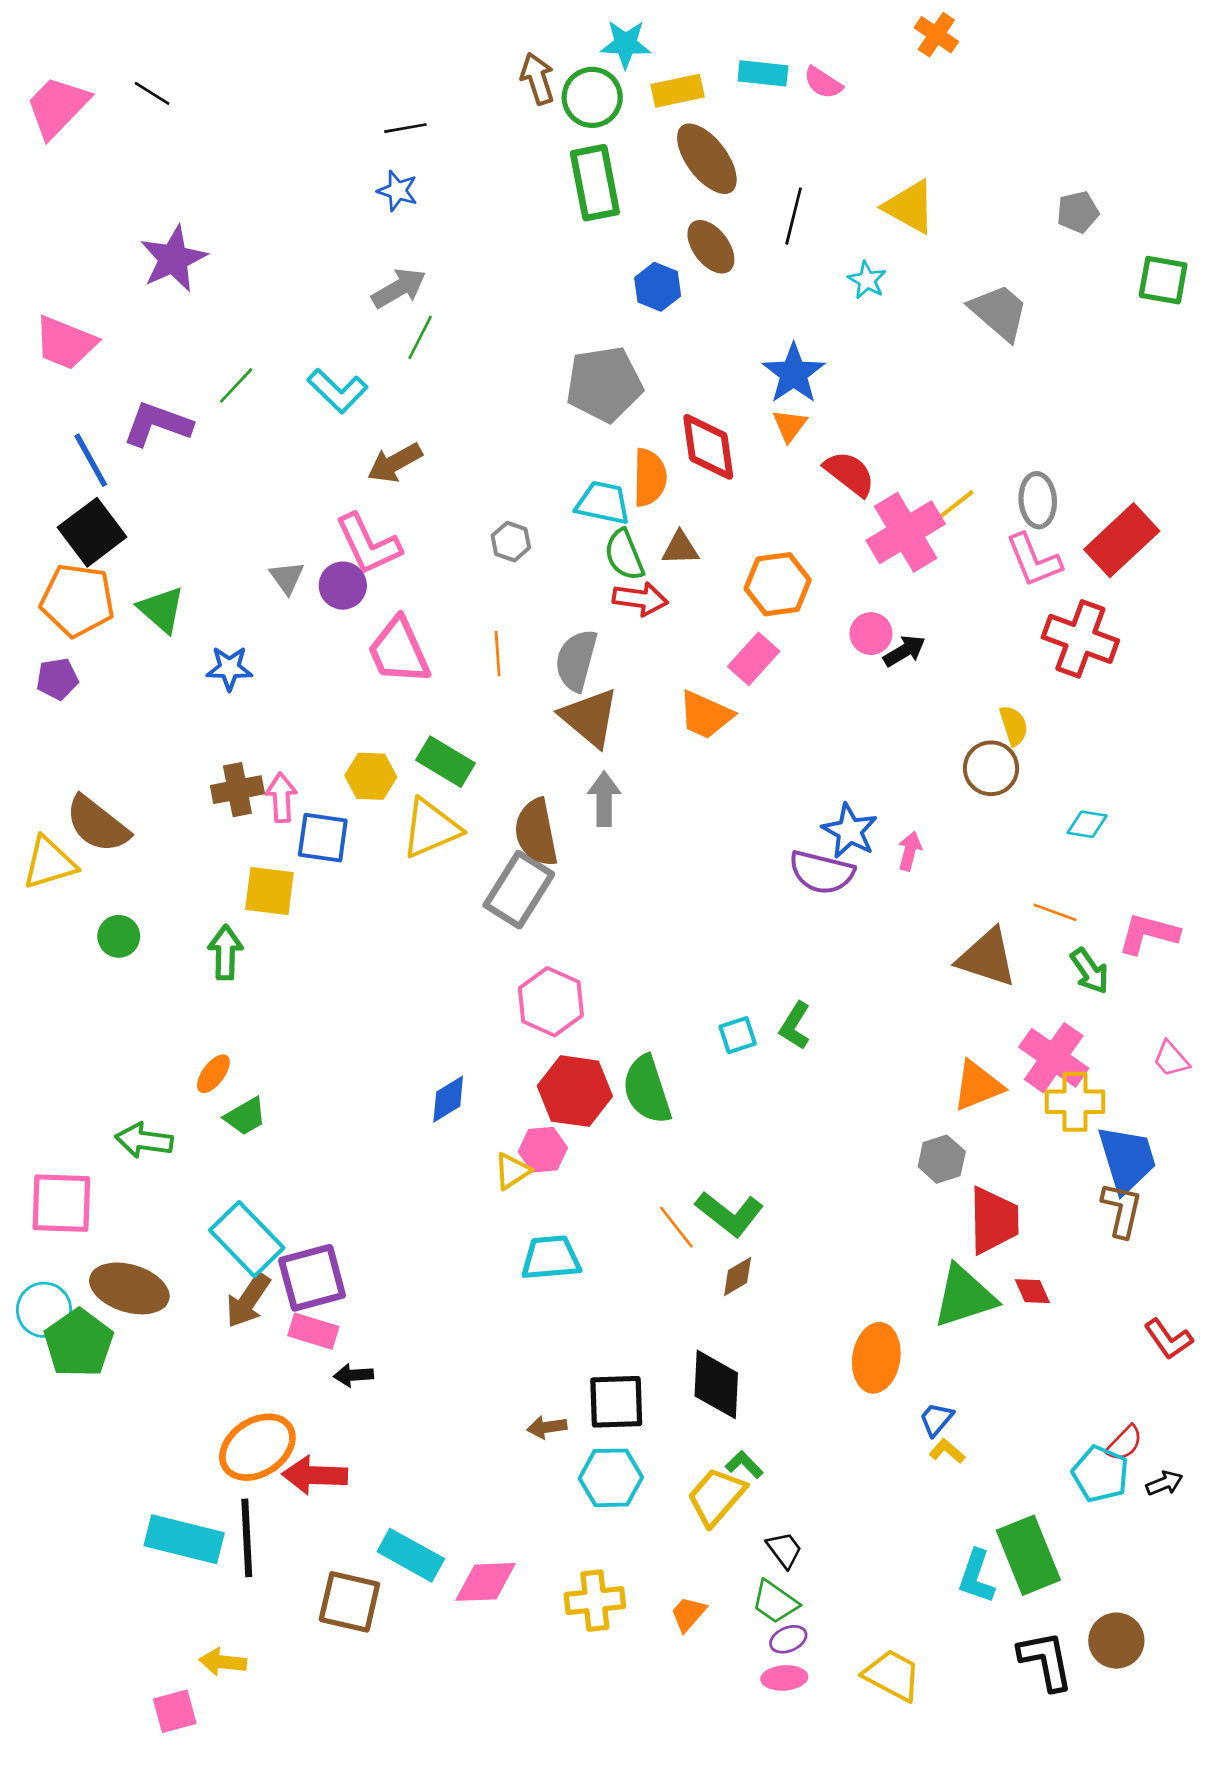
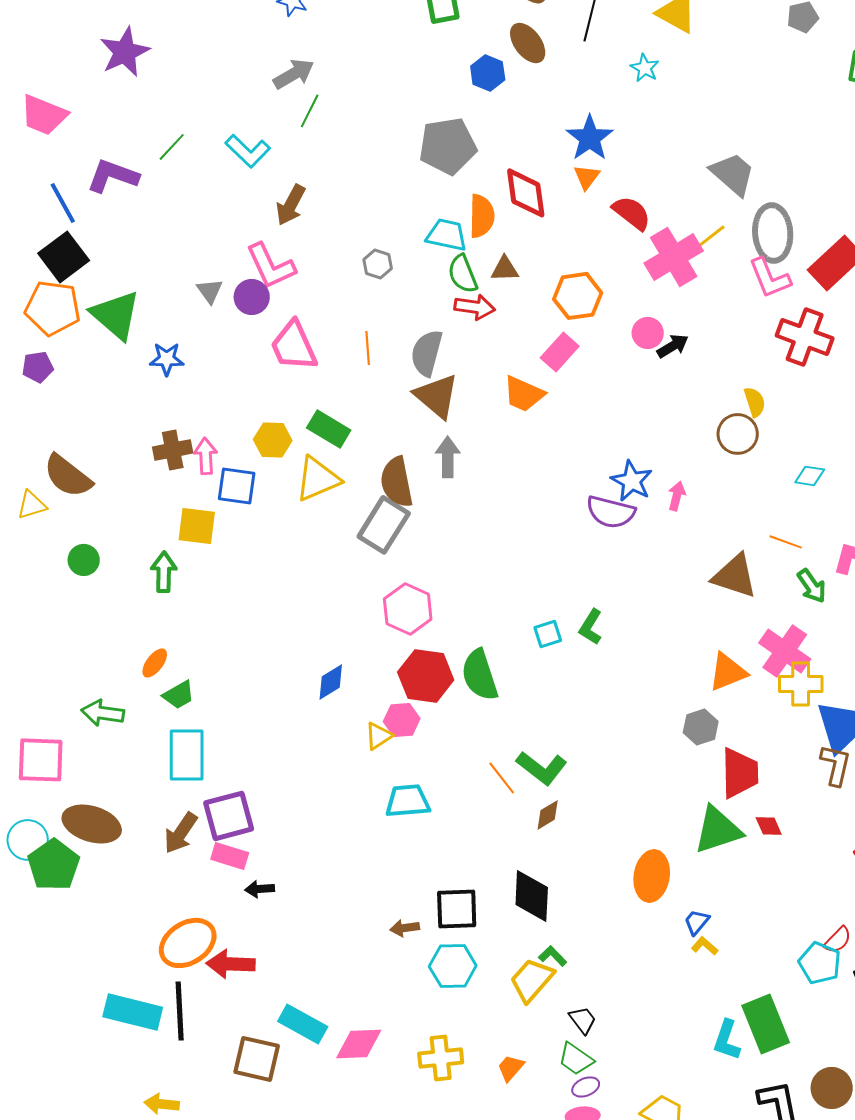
gray trapezoid: (999, 312) -> (733, 174), moved
brown arrow: (395, 463) -> (291, 205), turned -33
gray ellipse: (1038, 500) -> (773, 233), size x1.4
green triangle: (161, 610) -> (116, 315), size x1.4
yellow triangle: (49, 863) -> (32, 505), size x0.7
cyan rectangle: (247, 1239) -> (187, 755), moved, turned 44

